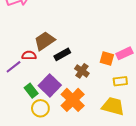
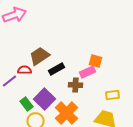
pink rectangle: (124, 53) -> (88, 72), moved
orange square: (107, 58) -> (96, 61), moved
brown cross: (82, 71) -> (76, 85), turned -32

